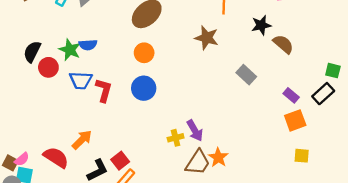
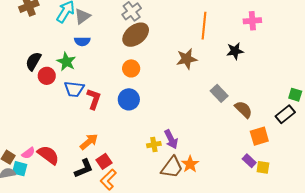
brown star: (207, 38) -> (187, 59), turned -30
brown semicircle: (283, 44) -> (243, 109), moved
blue semicircle: (88, 45) -> (82, 41), moved
purple rectangle: (291, 95) -> (249, 161), moved
orange arrow: (82, 140) -> (89, 142), moved
pink semicircle: (22, 159) -> (28, 153), moved

